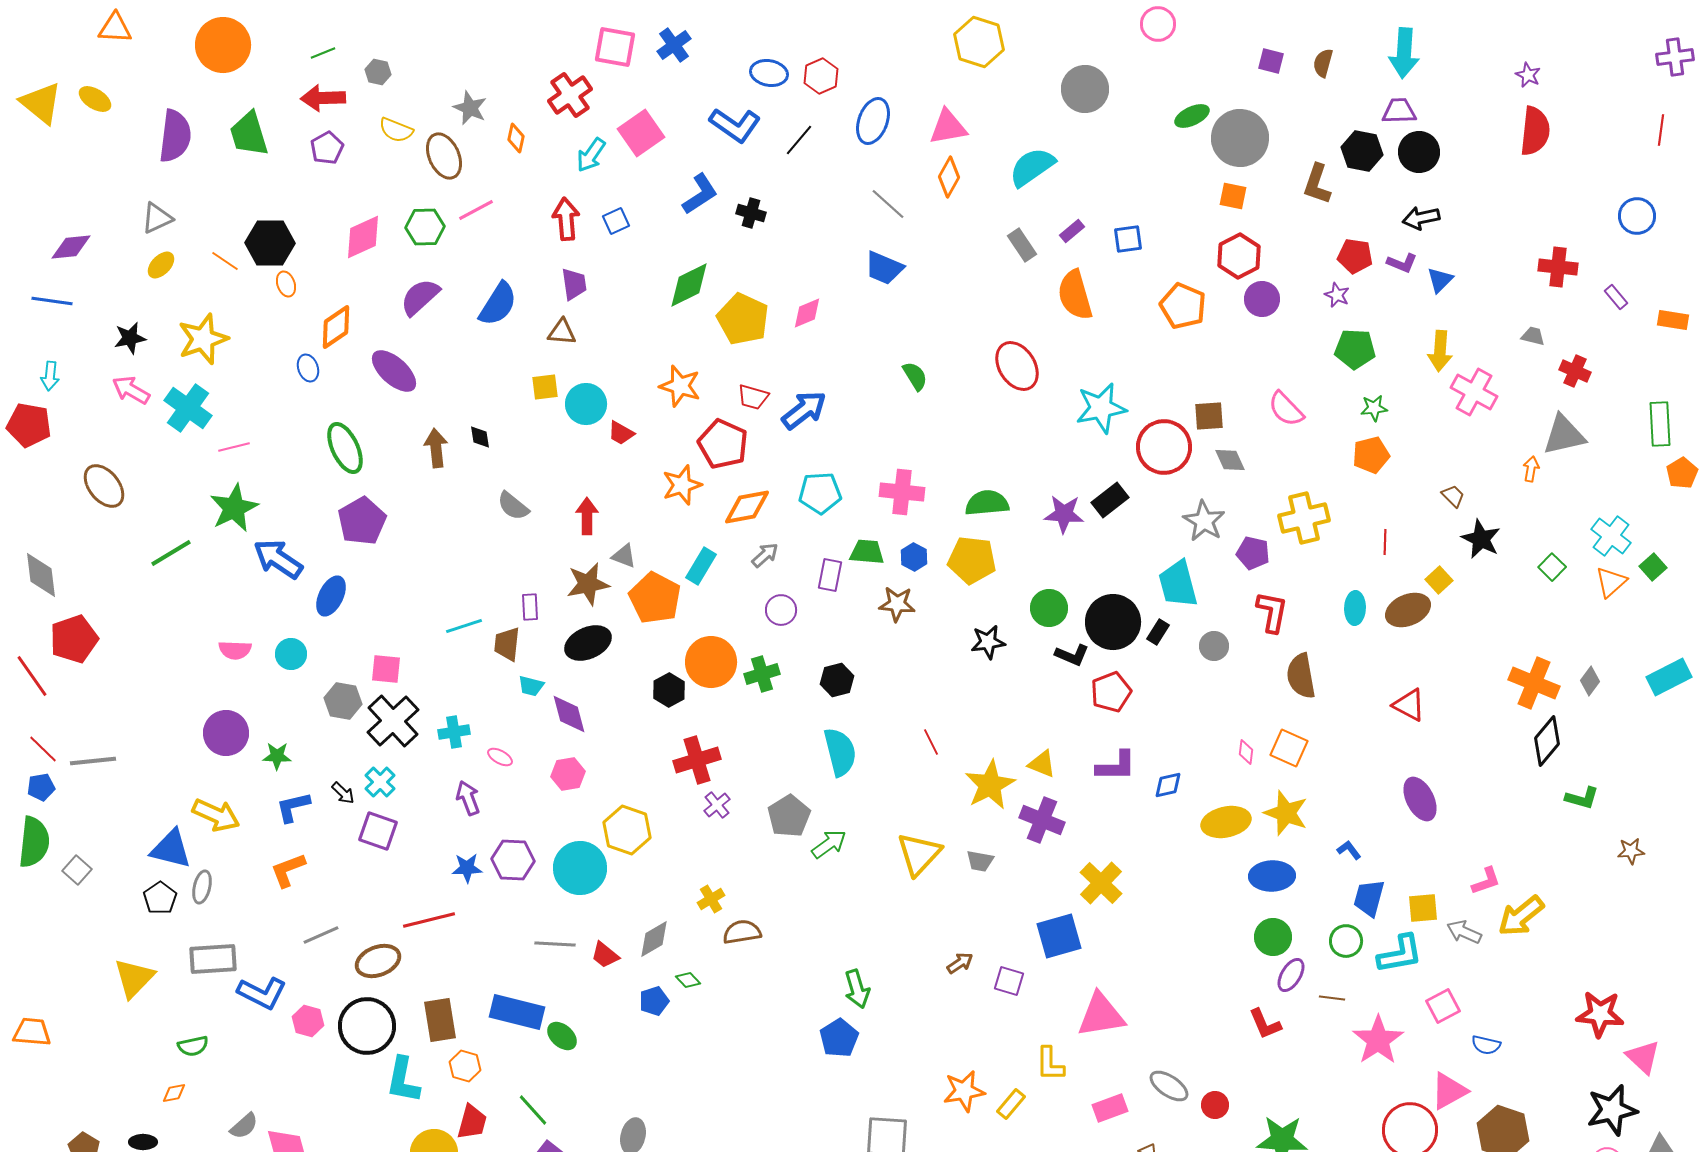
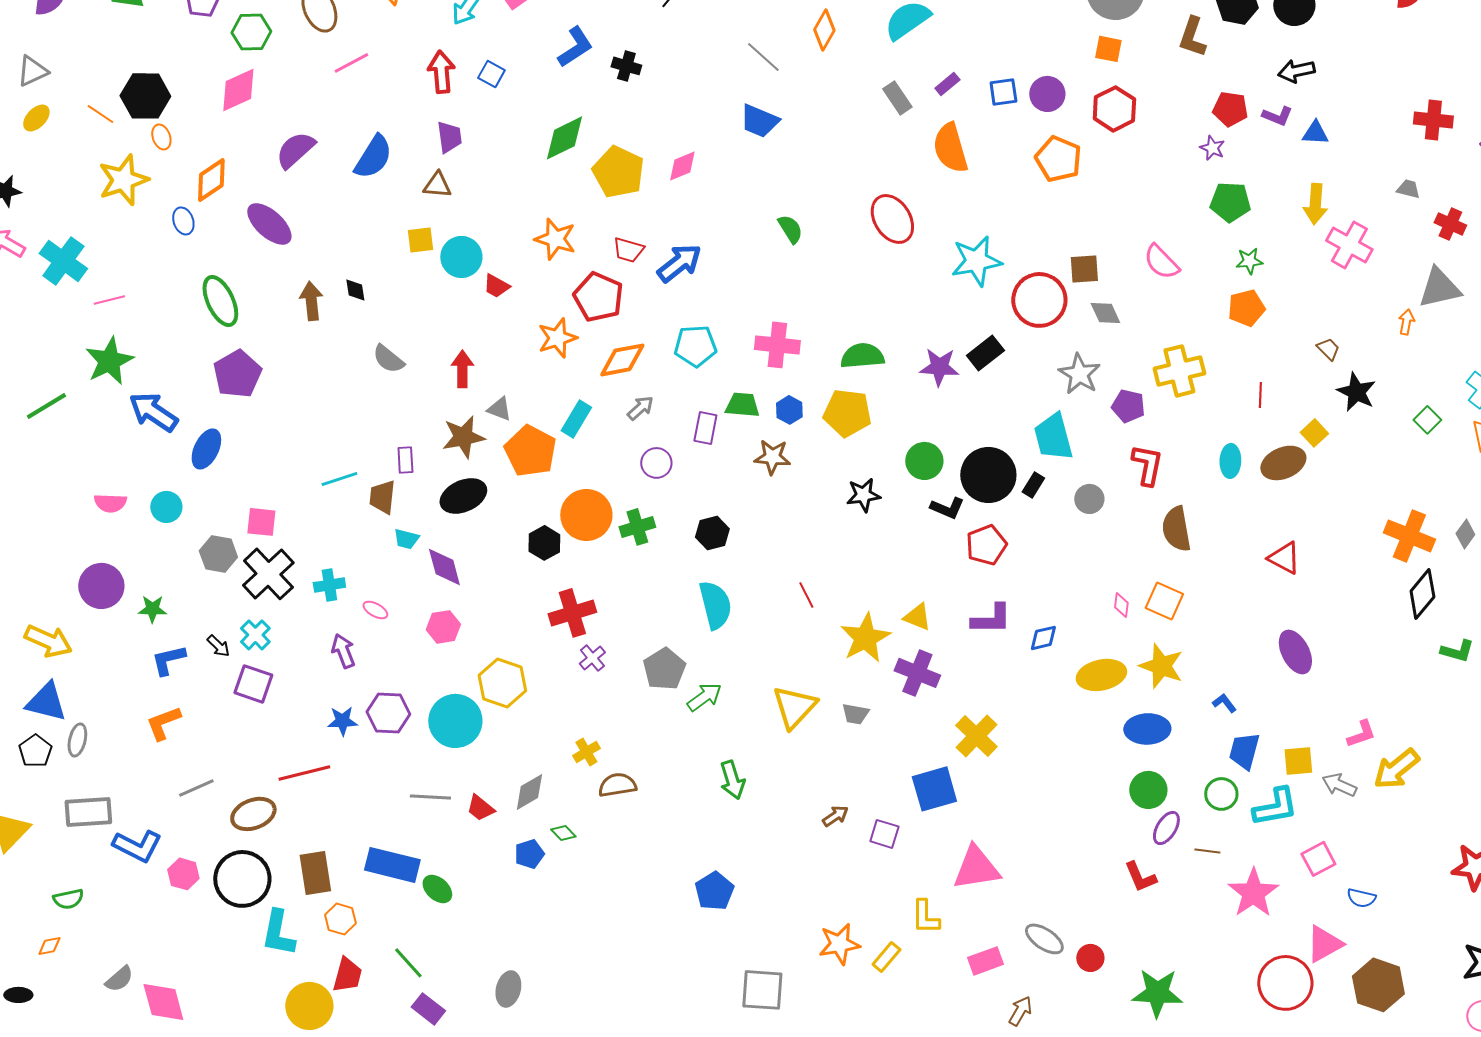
blue square: (616, 221) -> (491, 74), turned -36
green hexagon: (425, 227) -> (251, 32), moved
blue triangle: (1440, 280) -> (1315, 133), turned 48
purple circle: (1262, 299) -> (1047, 94), moved
yellow star: (203, 339) -> (123, 180), moved
yellow arrow: (216, 815) -> (48, 641), moved
green arrow: (857, 989) -> (732, 780), moved

